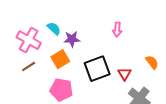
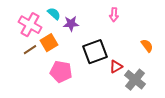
orange square: (60, 59) -> (49, 43), moved
red triangle: (125, 74) -> (116, 67), moved, turned 32

